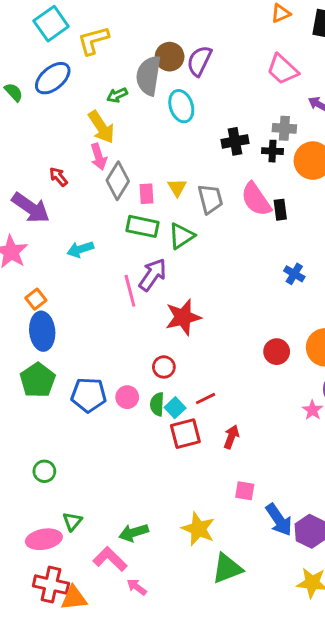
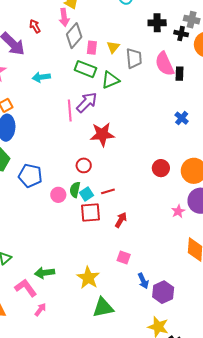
pink circle: (127, 397) -> (58, 195), moved
blue arrow: (279, 520) -> (143, 281), size x0.7
pink arrow: (137, 587) -> (40, 310), turned 80

